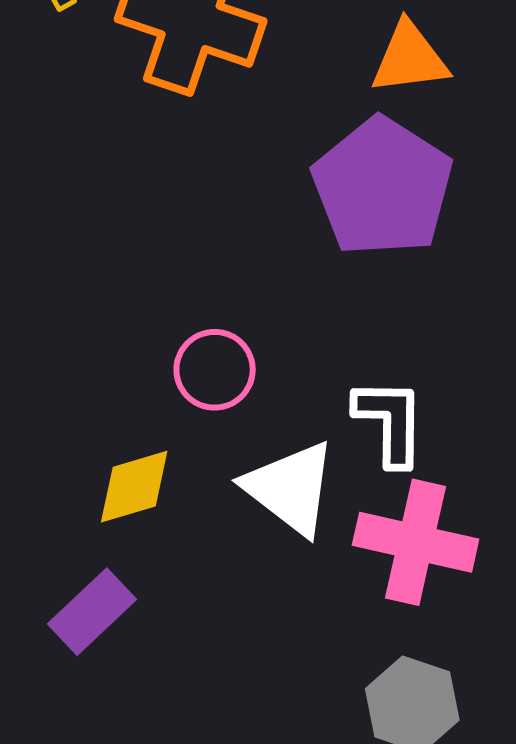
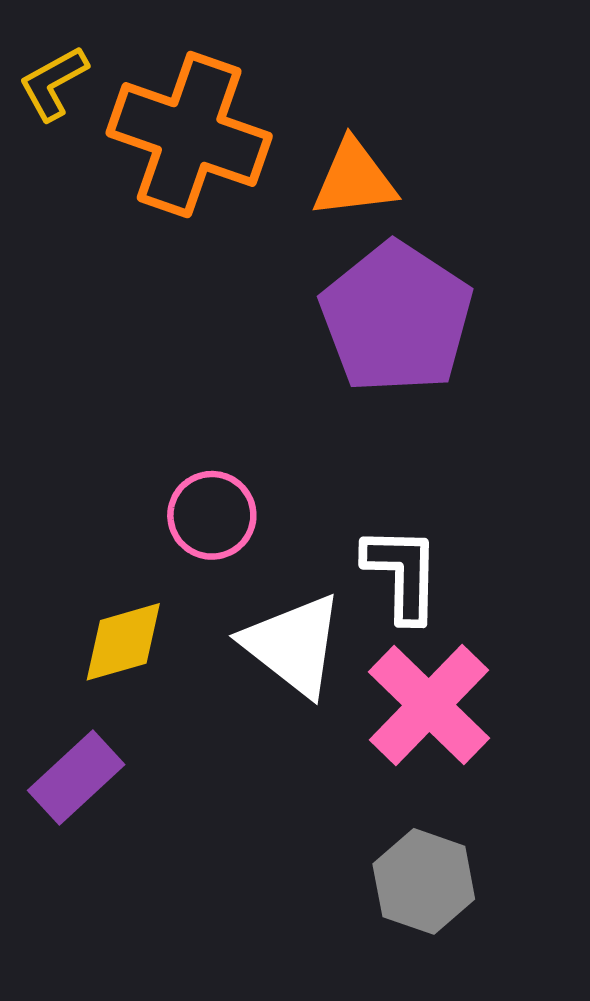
orange triangle: (410, 58) -> (354, 179), moved
pink cross: (416, 542) -> (429, 705), turned 31

